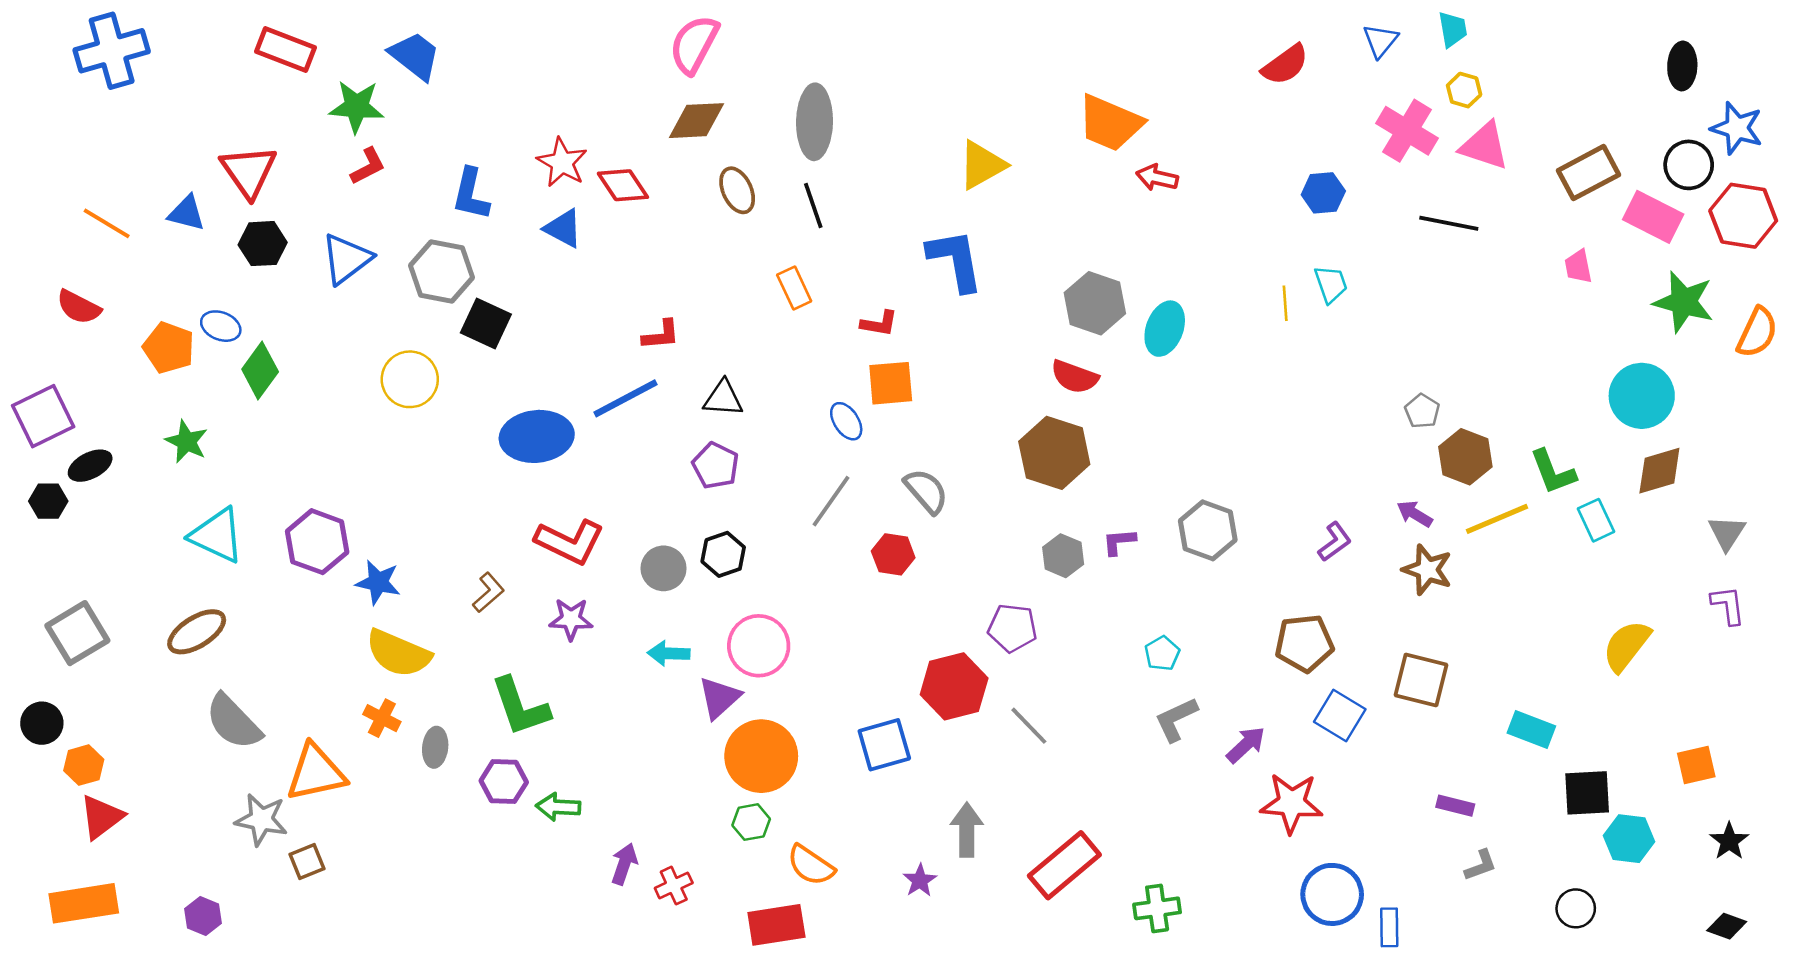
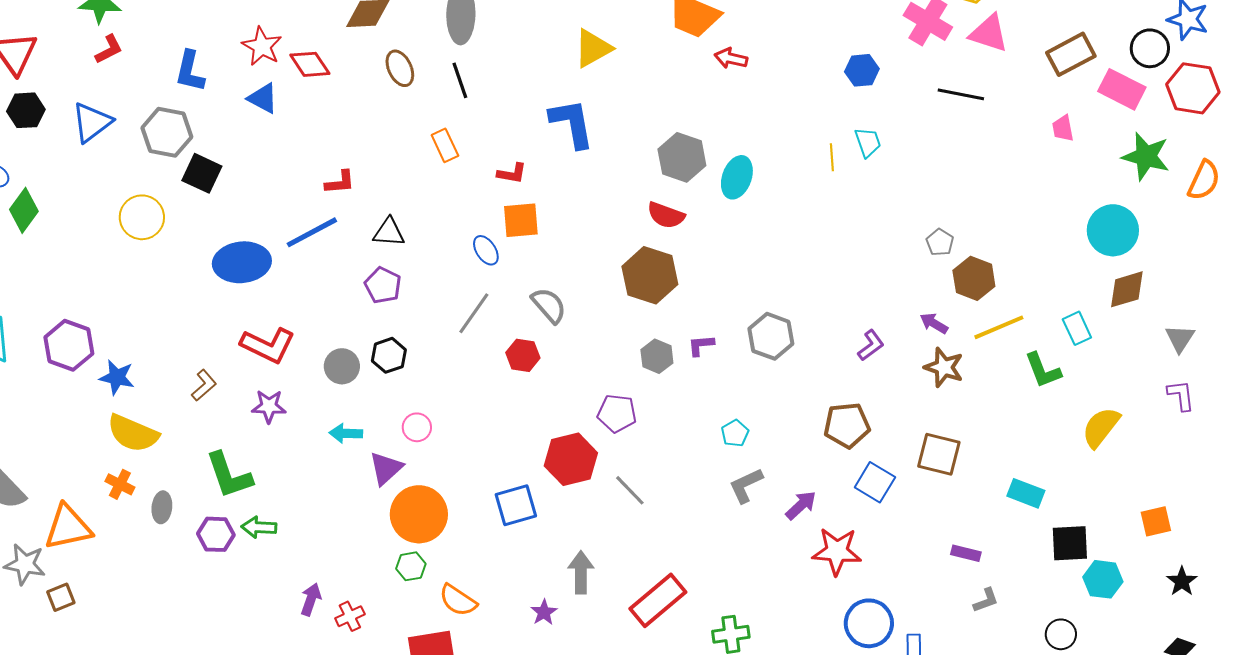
green L-shape: (1553, 472) -> (1043, 370), moved
pink circle: (759, 646) -> (417, 427), size x0.6
green arrow: (558, 807) -> (259, 527), moved

